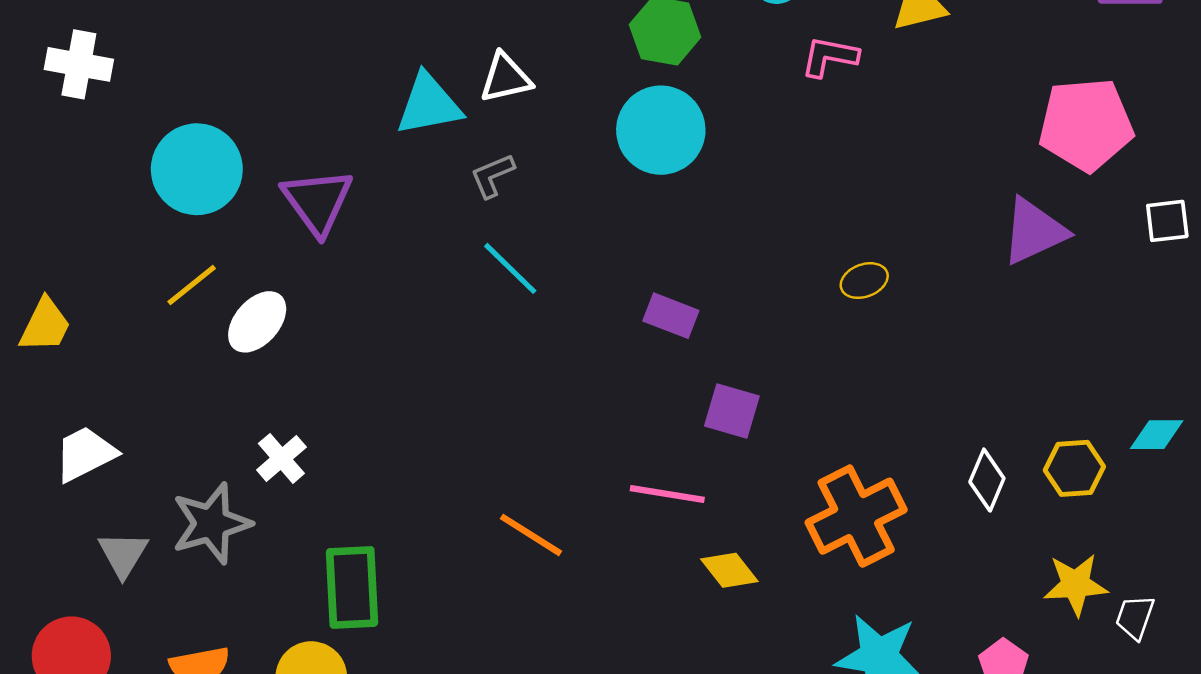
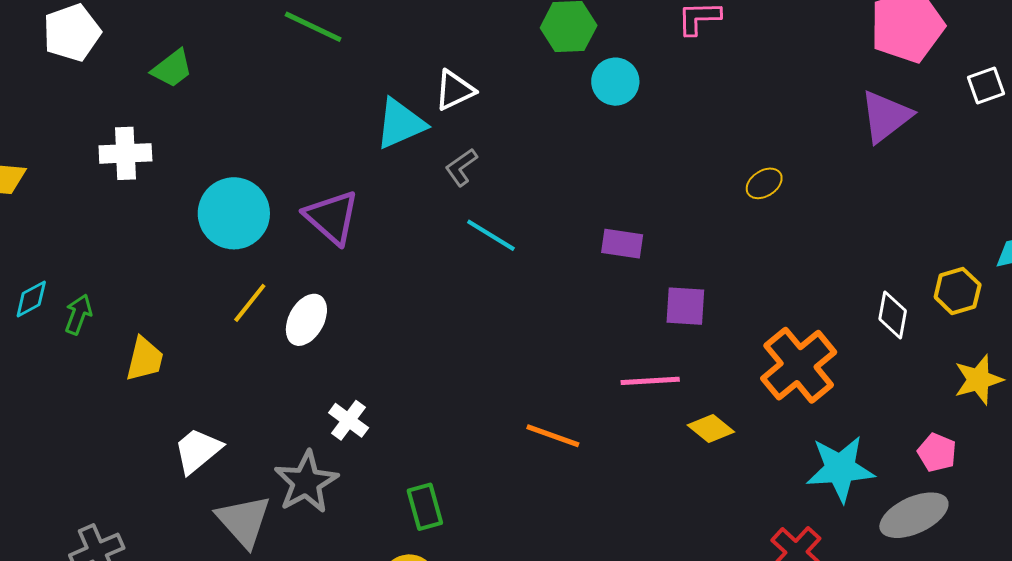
cyan circle: (661, 130) -> (615, 82), moved, size x0.7
gray triangle: (123, 554) -> (244, 521), size x1.4
green rectangle: (352, 587) -> (425, 507), size x0.7

